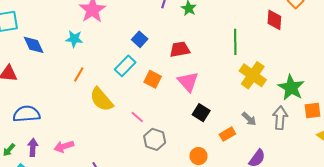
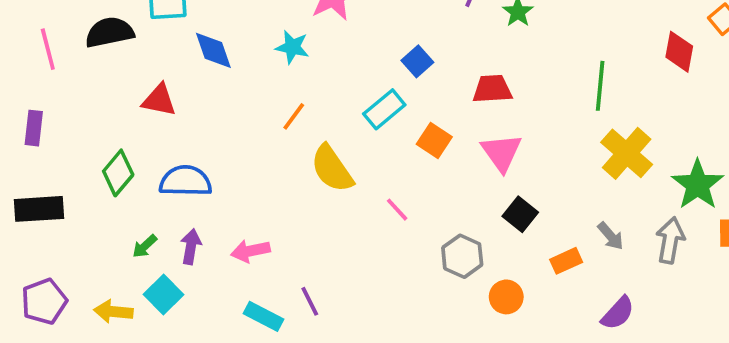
gray hexagon: (155, 139) -> (462, 256), moved

